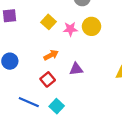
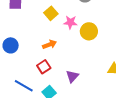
yellow circle: (91, 26) -> (89, 31), moved
purple triangle: (76, 69) -> (72, 76), moved, turned -48

